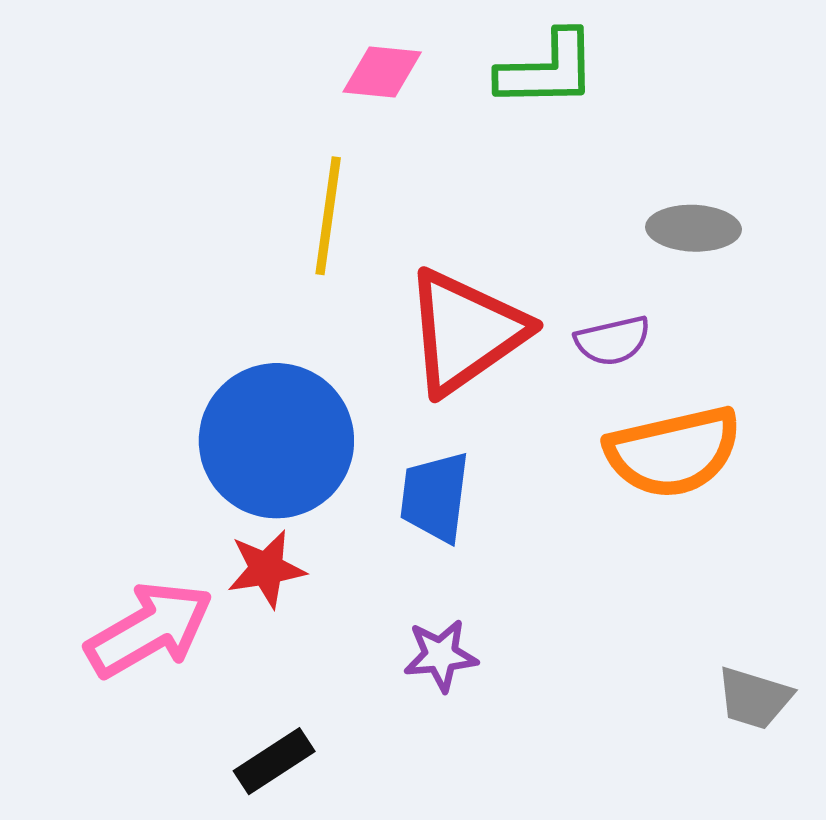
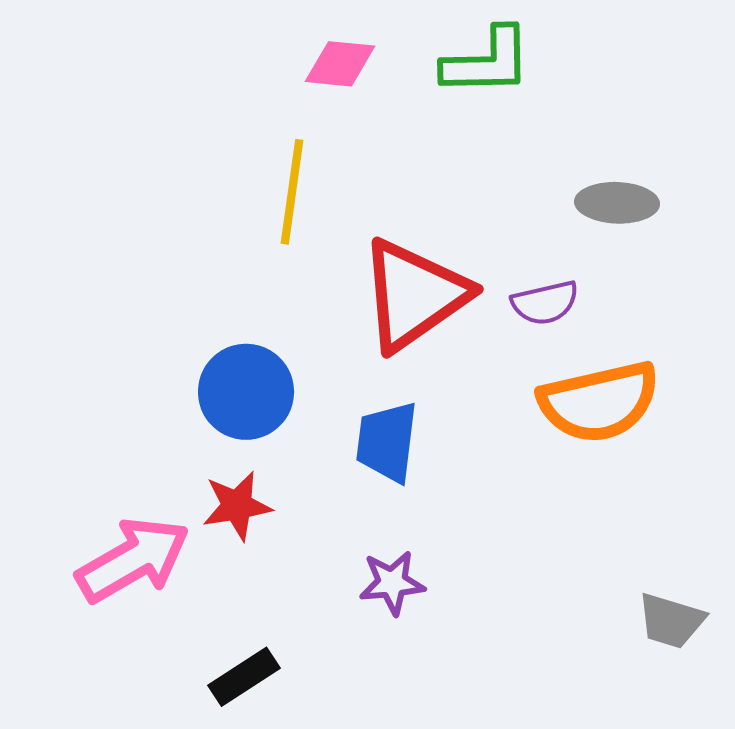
blue circle: (276, 441) -> (246, 392), size x0.7

